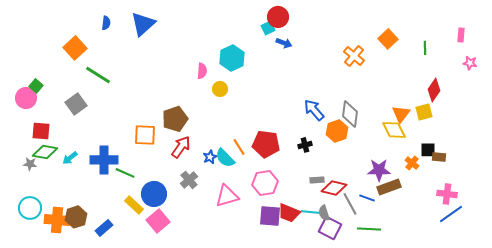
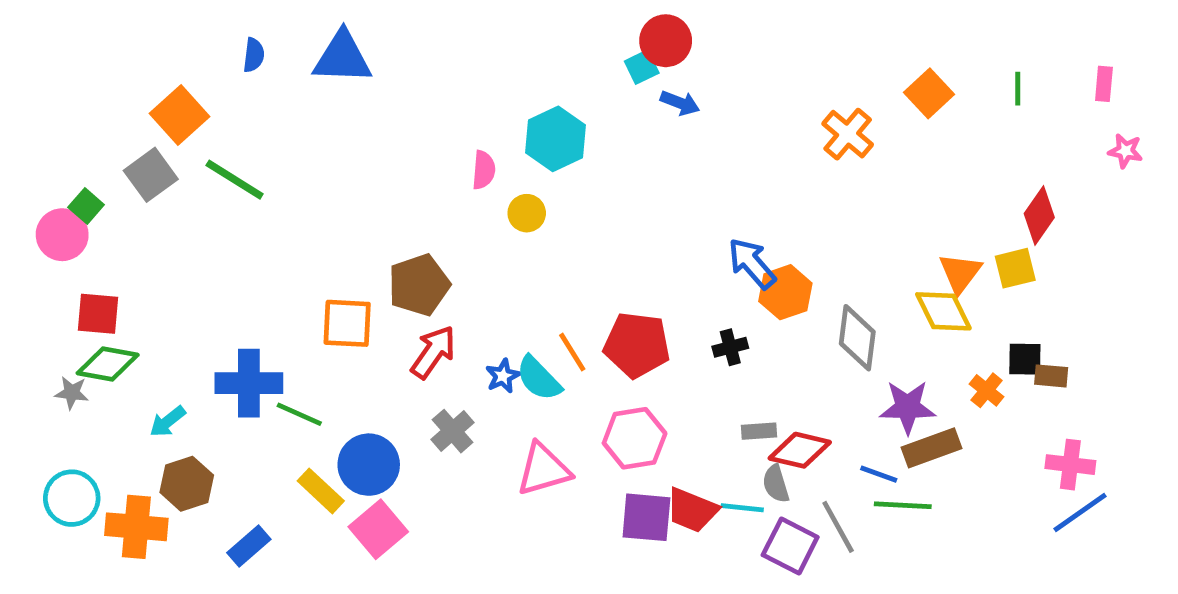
blue triangle: (143, 24) -> (342, 57), turned 44
green line: (425, 48) -> (1018, 89), moved
gray square: (76, 104) -> (151, 175), moved
gray diamond: (350, 114) -> (857, 338), moved
orange hexagon: (337, 131) -> (785, 292), moved
cyan arrow: (70, 158) -> (168, 421), moved
gray line: (350, 204) -> (838, 527), moved
gray semicircle: (324, 213) -> (776, 484), moved
brown hexagon: (76, 217) -> (187, 484), moved
green line: (369, 229) -> (903, 505), moved

